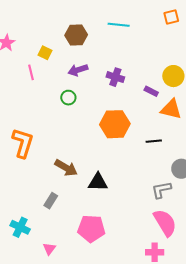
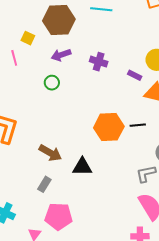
brown hexagon: (76, 35) -> (59, 20), size x1.4
orange hexagon: (115, 124) -> (109, 127), moved
gray rectangle: (51, 201) -> (44, 184), moved
pink pentagon: (91, 229) -> (59, 216), moved

